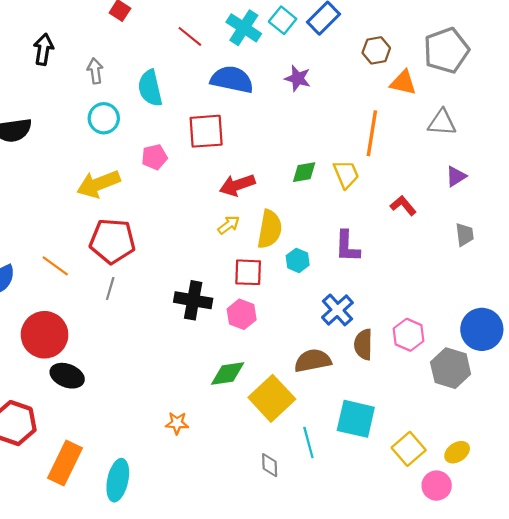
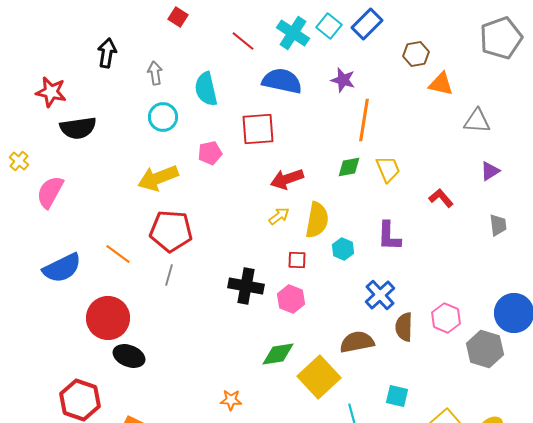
gray pentagon: (446, 50) -> (501, 38), moved
orange line: (372, 133) -> (364, 120), moved
red square: (248, 272) -> (297, 260), size x0.7
cyan square: (356, 419) -> (397, 396), size x0.6

